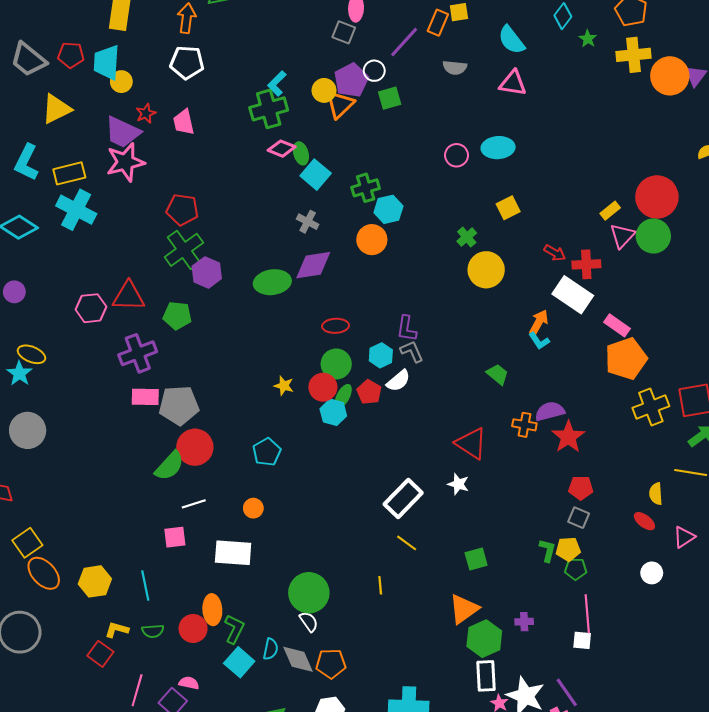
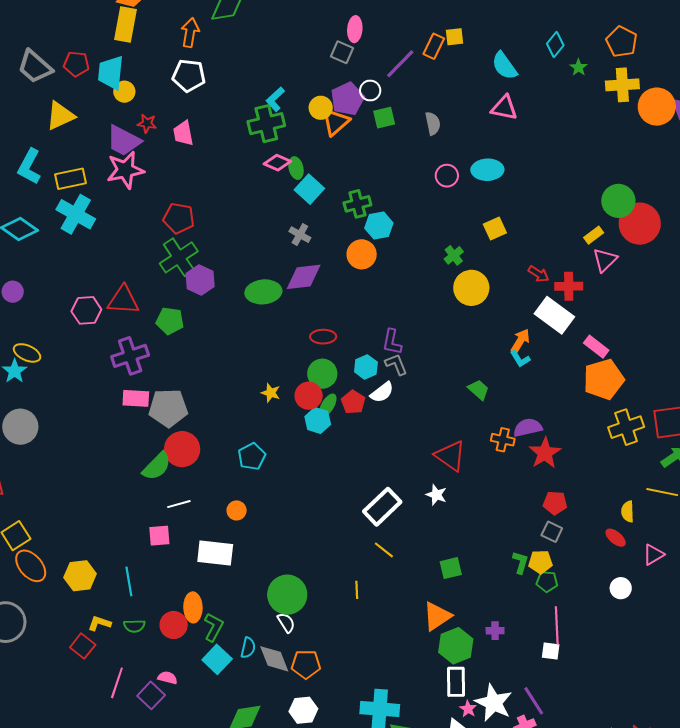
gray semicircle: (455, 68) -> (433, 123), moved, turned -110
red star: (146, 113) -> (147, 123), turned 30
green circle: (653, 236) -> (618, 201), moved

